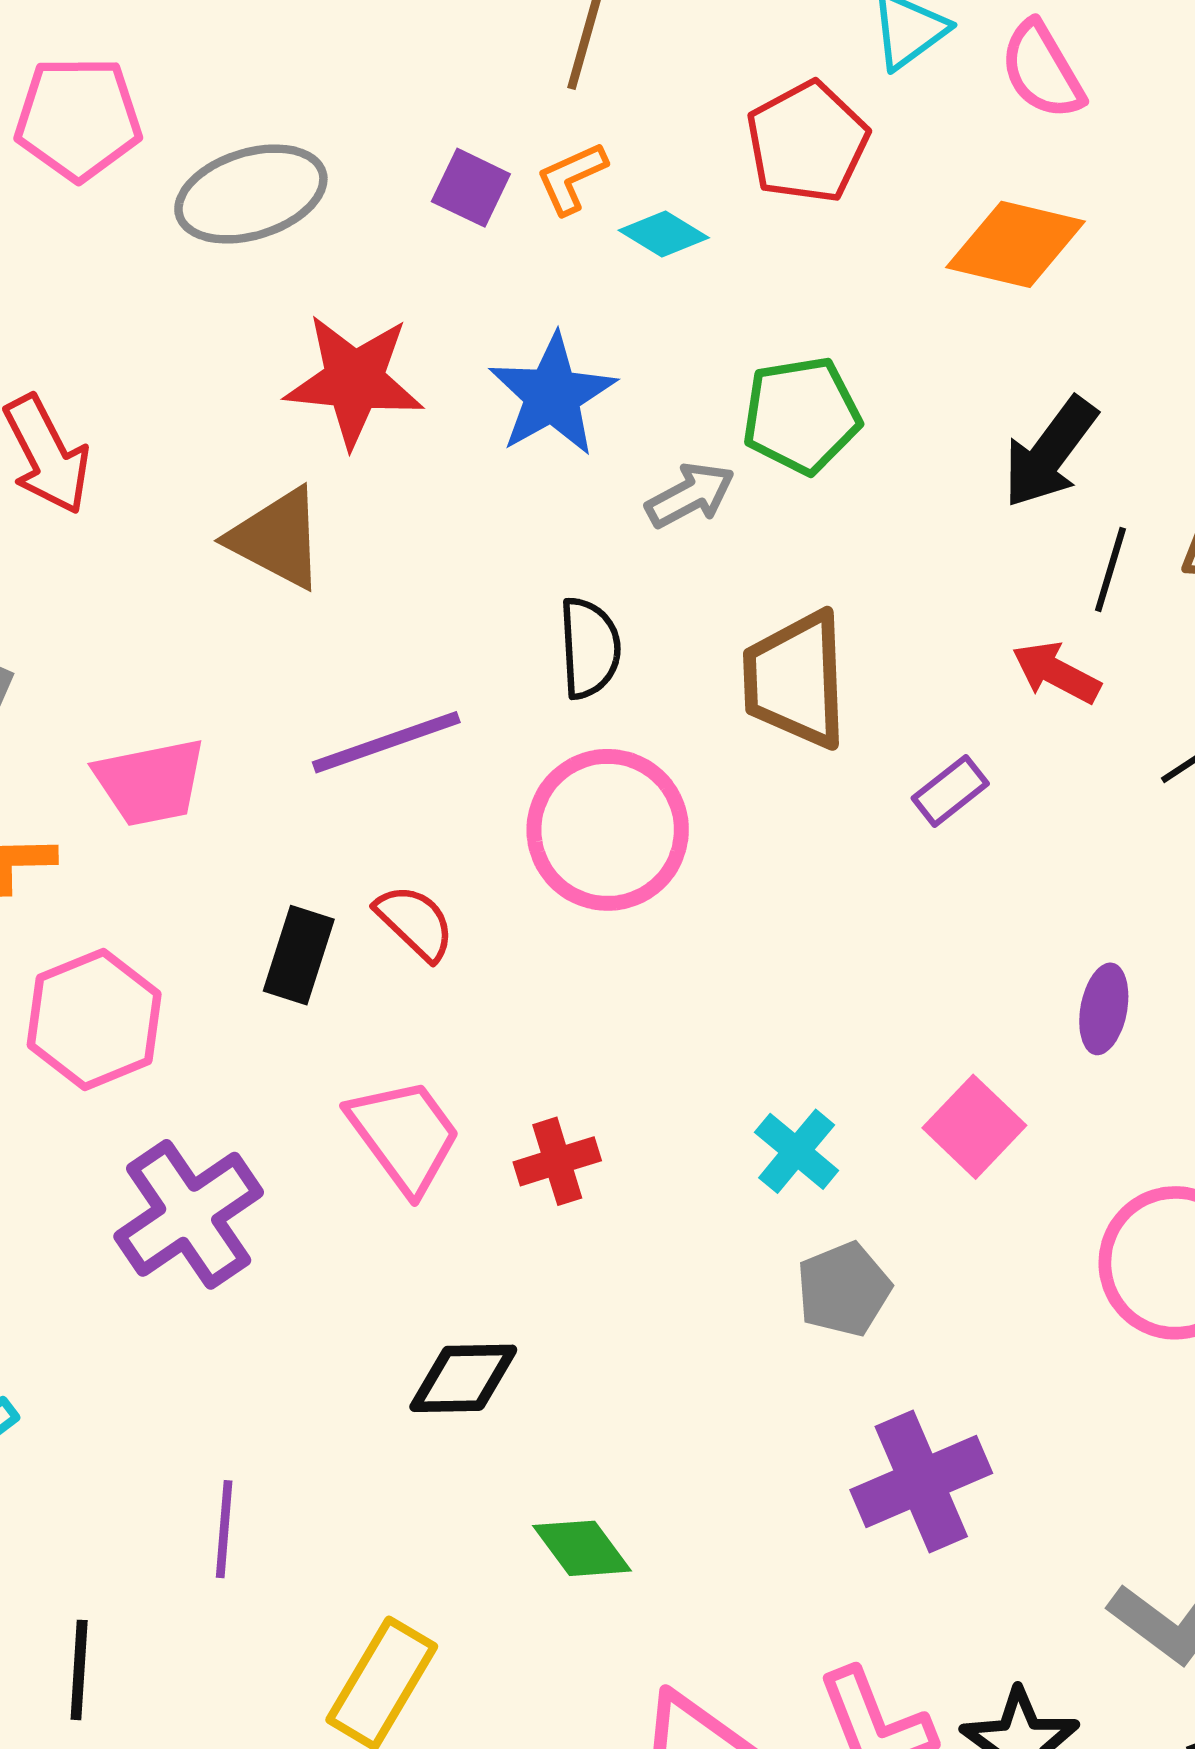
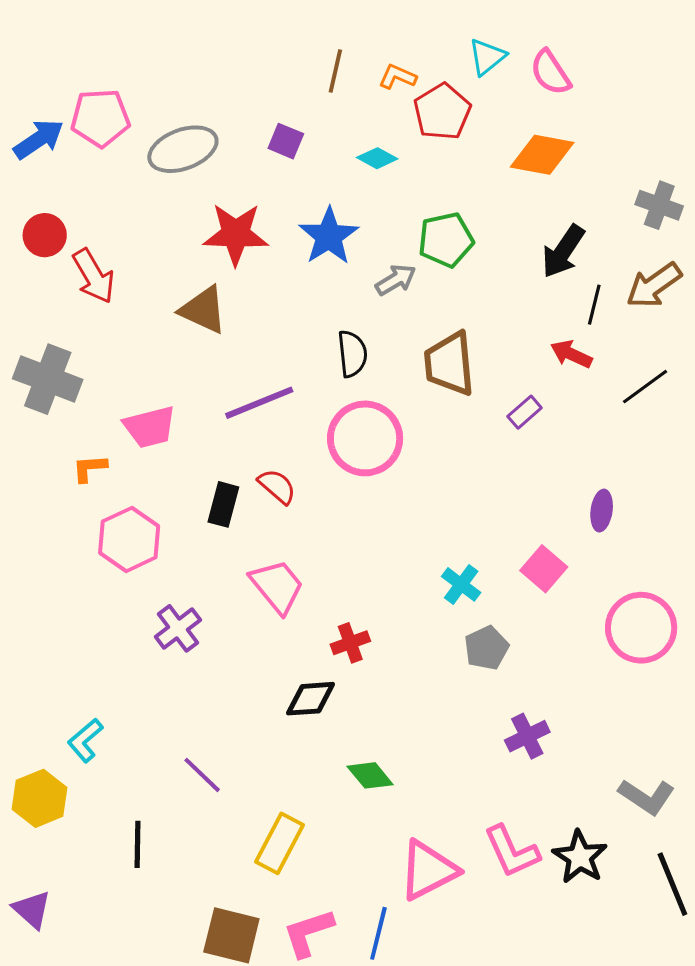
orange L-shape: (572, 178) -> (397, 77), moved, turned 51
red cross: (557, 1161) -> (350, 643), moved
purple cross: (189, 1214) -> (178, 628), size x0.7
purple cross: (921, 1482) -> (527, 736), size x0.7
purple line: (224, 1529) -> (202, 775), turned -48

